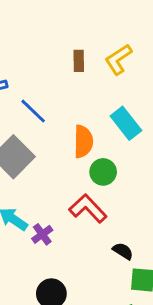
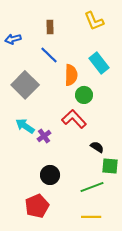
yellow L-shape: (118, 59) -> (94, 21), turned -80
brown rectangle: (79, 61) -> (50, 27), moved
blue line: (33, 111) -> (49, 55), moved

